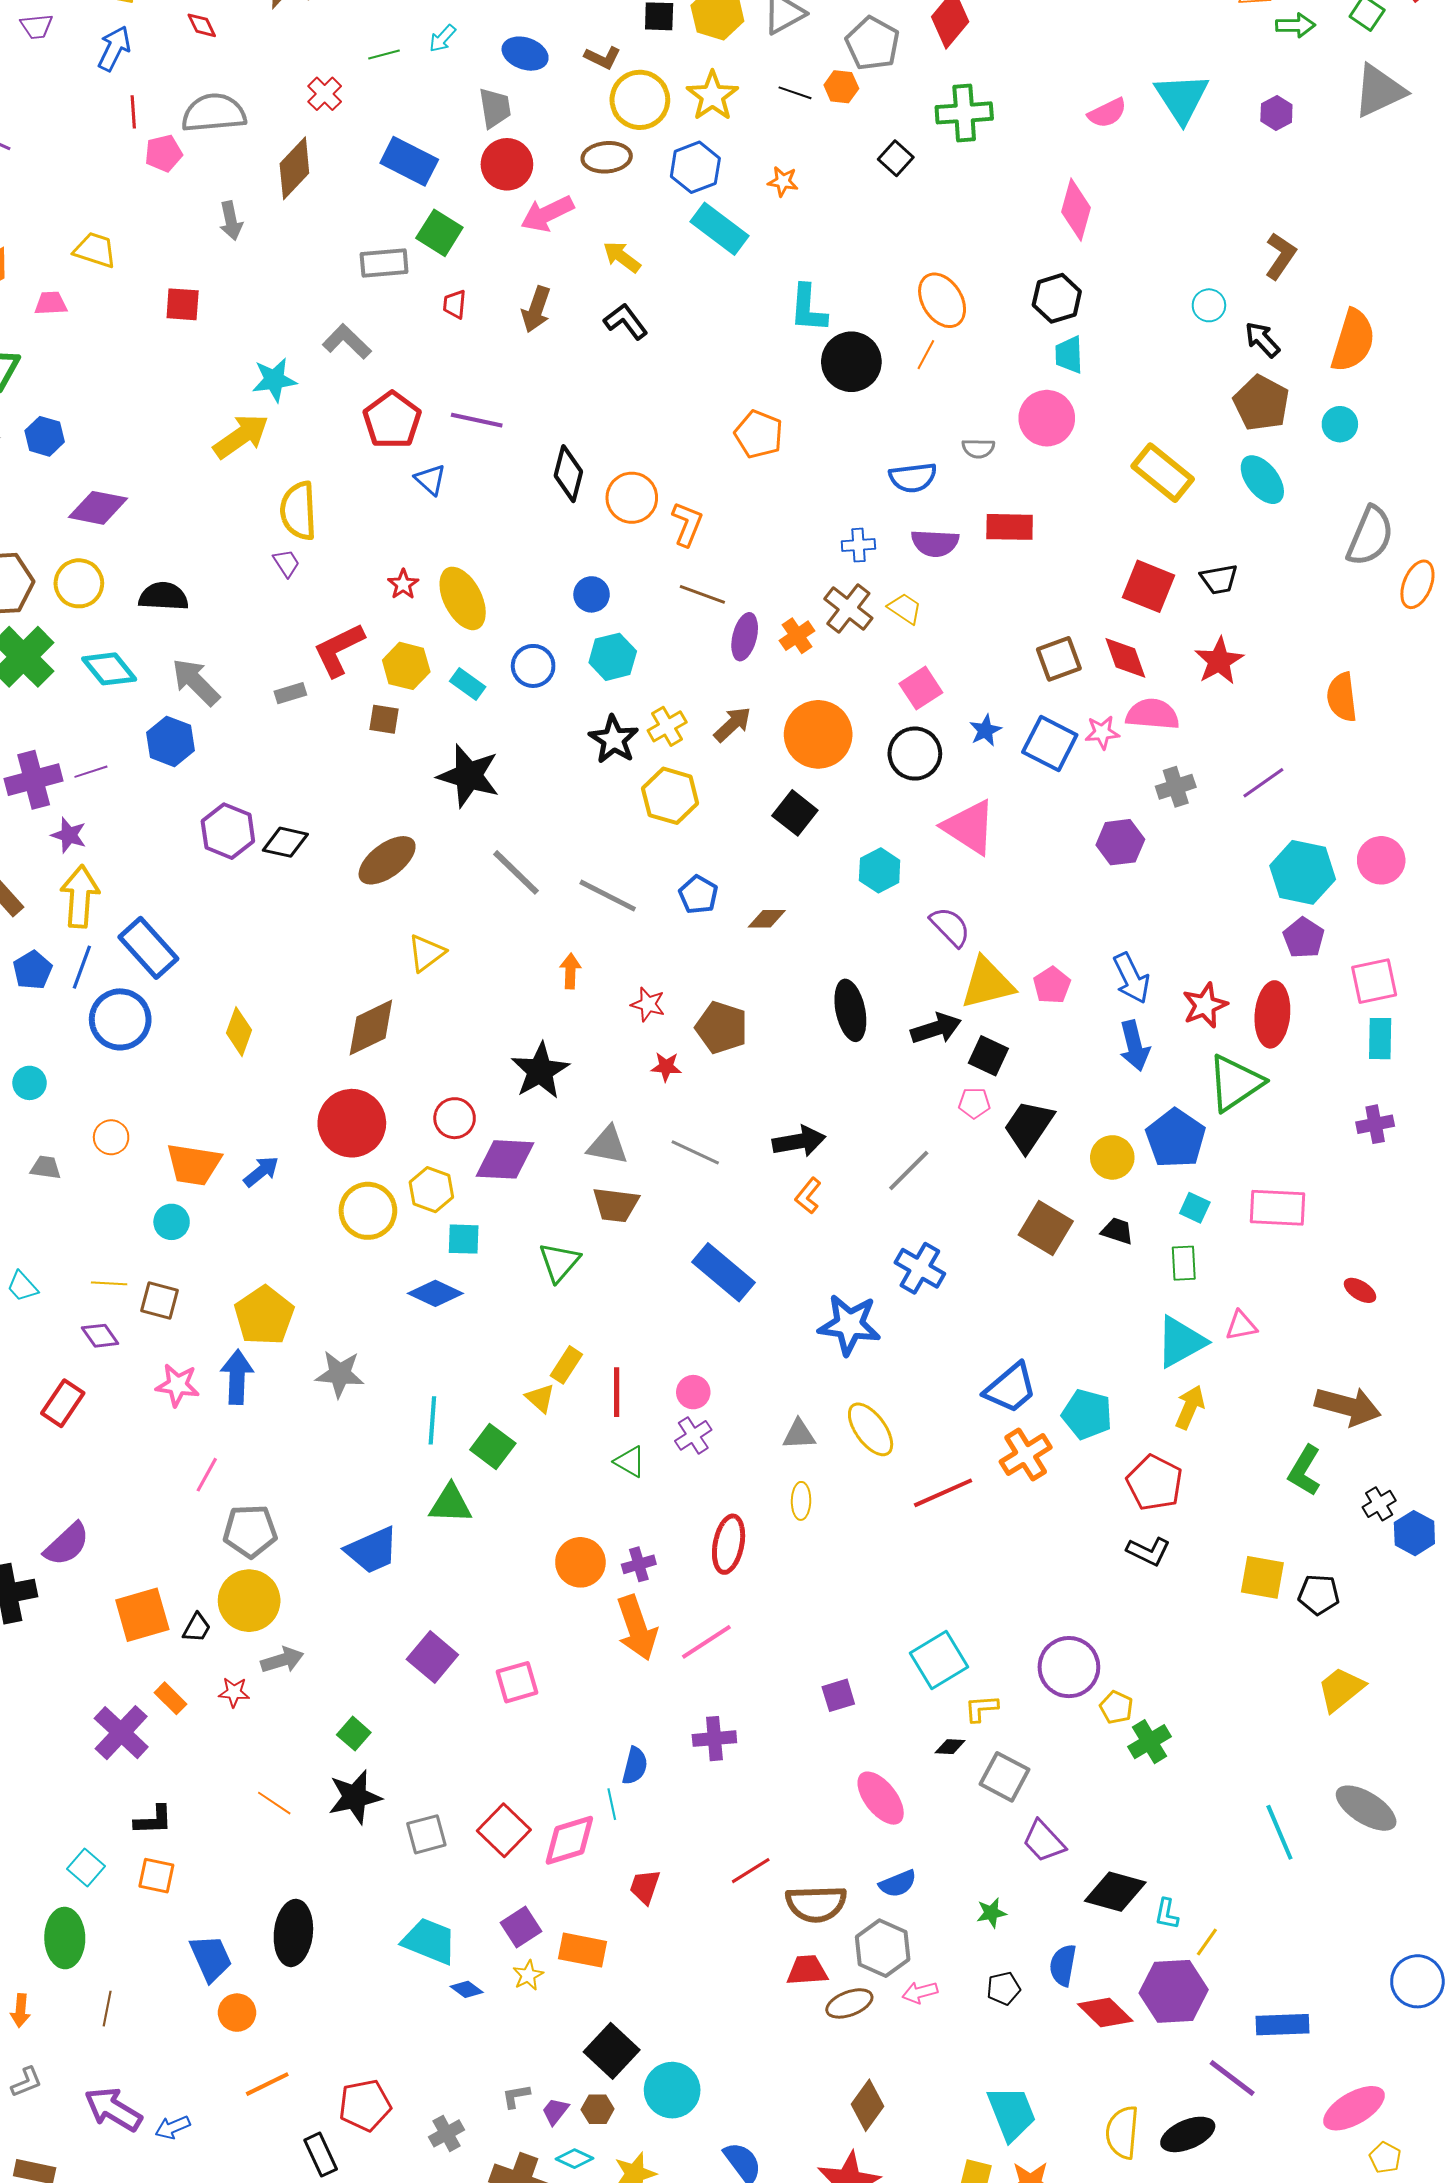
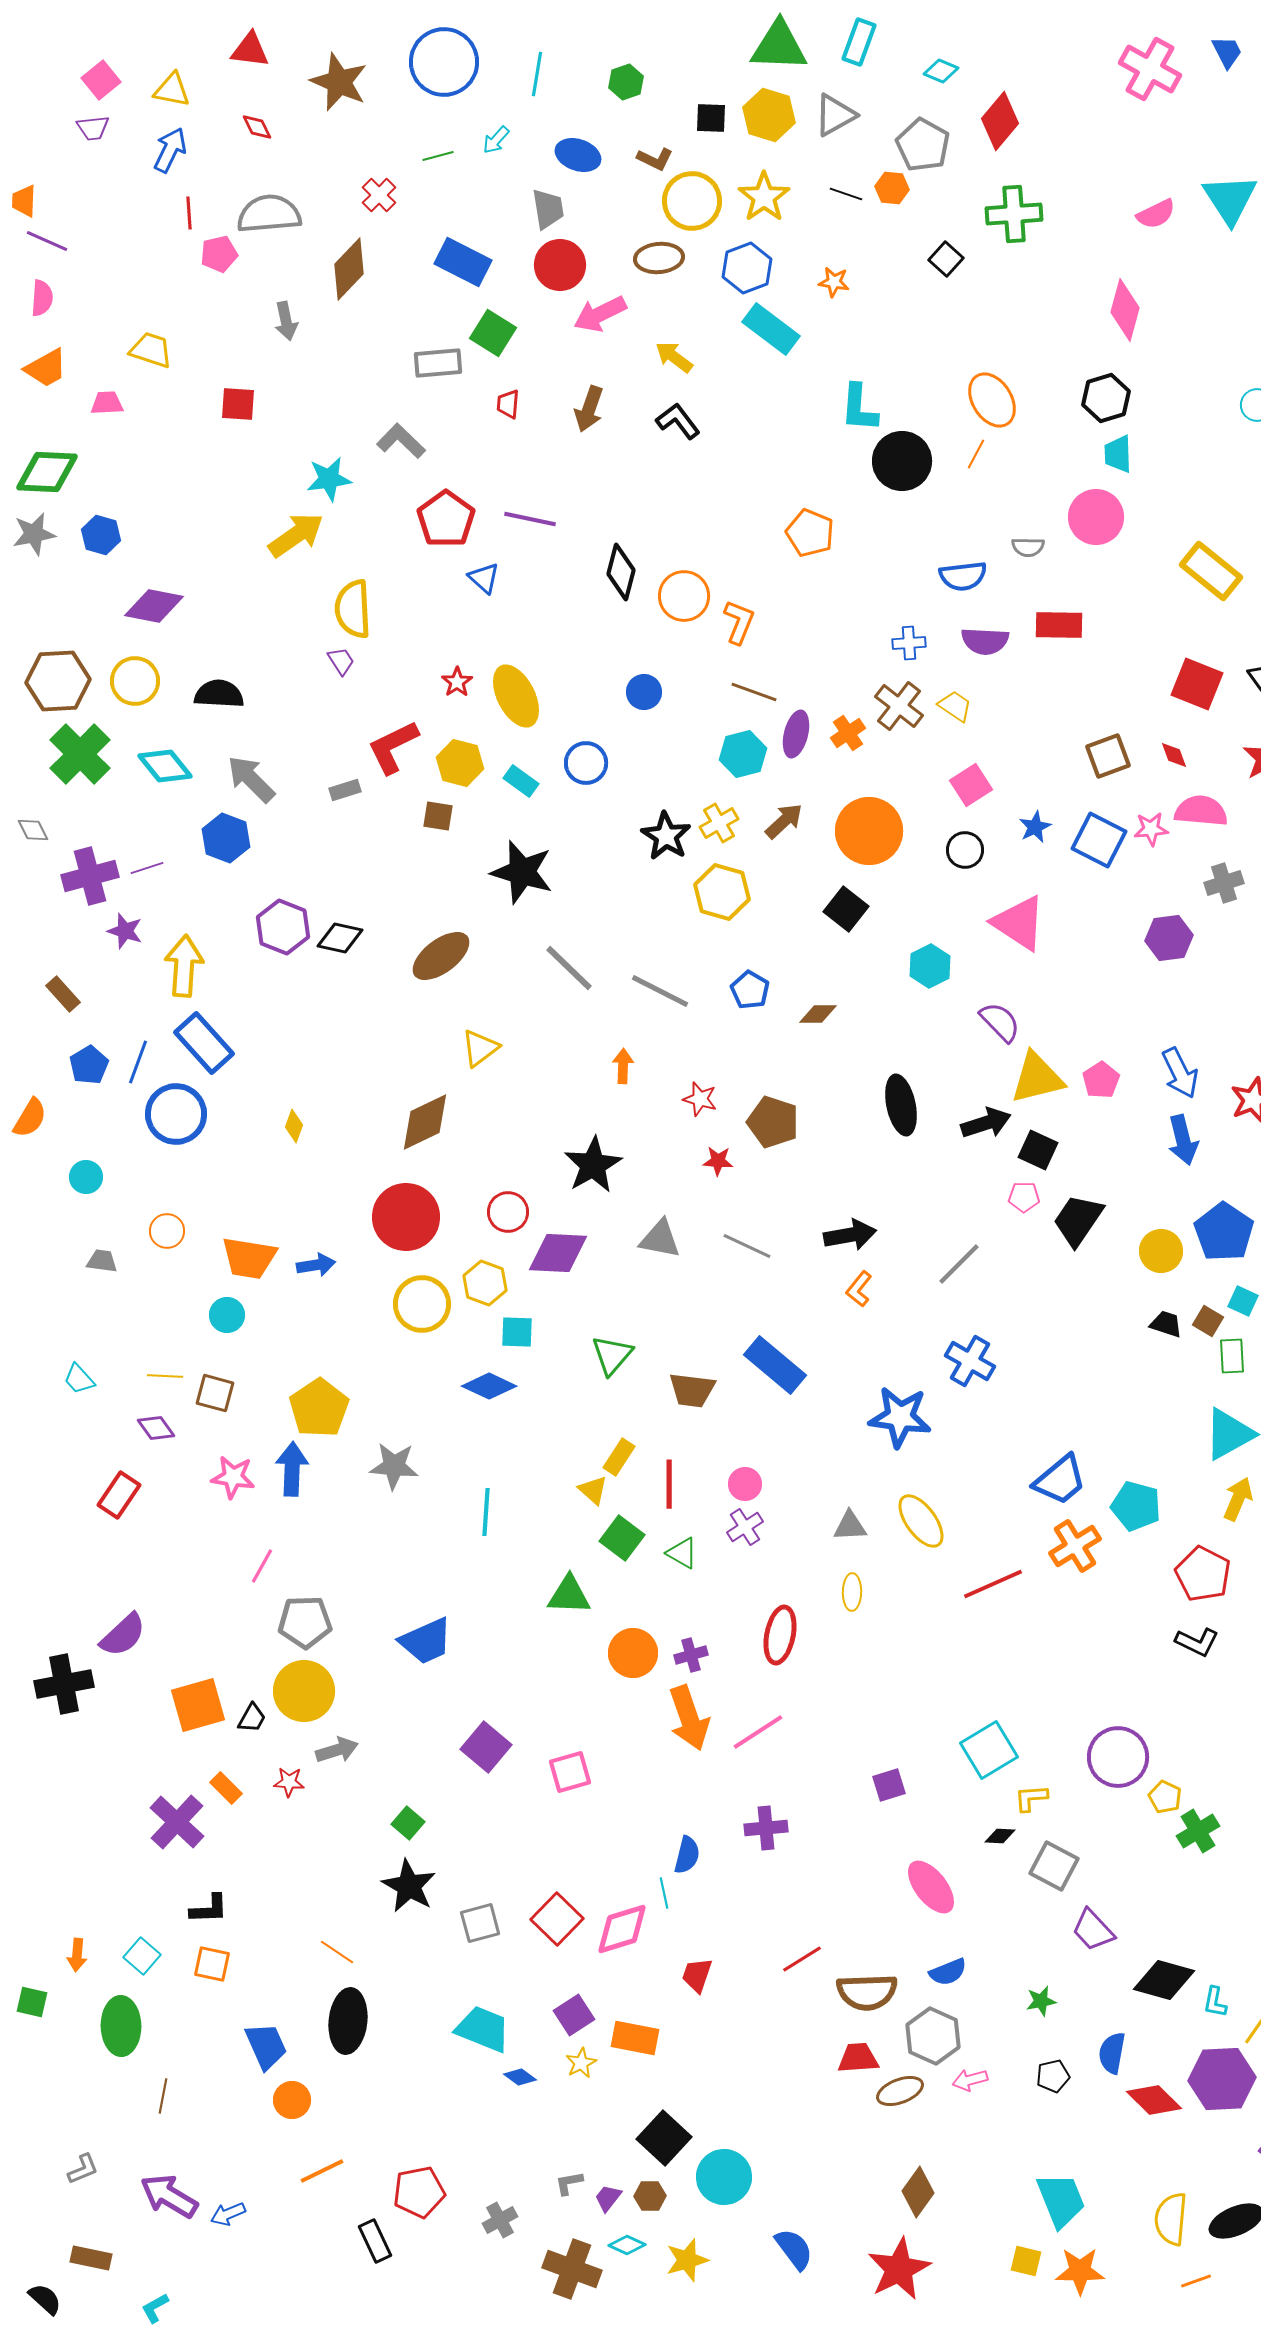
cyan hexagon: (613, 657) -> (743, 754), moved
red diamond: (1125, 658) -> (1174, 755), size x0.6
black circle: (915, 754) -> (965, 850), size x0.7
yellow arrow: (80, 897) -> (184, 966), moved
yellow diamond: (239, 1032) -> (294, 1126), size x0.7
blue arrow: (261, 1172) -> (316, 1265), turned 30
brown trapezoid: (616, 1205) -> (692, 1390), moved
brown square: (1046, 1228) -> (1208, 1321), moved, size x0.6
green square: (493, 1446) -> (622, 1538), moved
green triangle: (451, 1504) -> (569, 1595), moved
black star: (355, 1797) -> (409, 1886), turned -30
orange line: (274, 1803) -> (337, 1952), moved
orange arrow: (20, 2011) -> (77, 1955), moved

